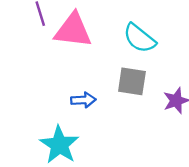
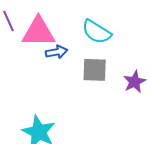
blue arrow: (83, 100) -> (57, 52), moved

